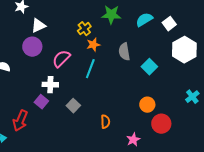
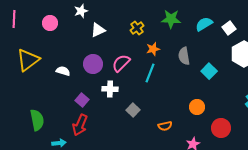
yellow cross: (84, 29) -> (137, 28), moved
purple circle: (32, 47) -> (93, 64), moved
purple square: (41, 102) -> (82, 100), moved
orange circle: (147, 105) -> (197, 107), moved
orange semicircle: (105, 122) -> (165, 126), turned 80

